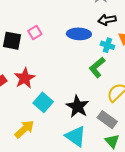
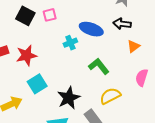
cyan cross: (107, 45) -> (70, 43), moved, turned 32
green L-shape: (97, 67) -> (99, 66), turned 75

